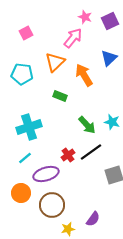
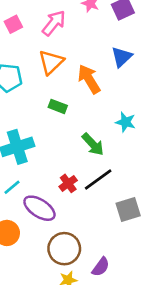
pink arrow: (73, 38) -> (54, 23), moved
cyan star: (112, 122) -> (126, 122), moved
purple ellipse: (46, 174) -> (39, 208), turned 50
brown circle: (52, 205) -> (64, 249), moved

